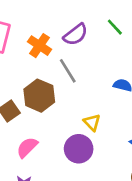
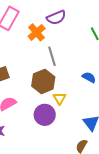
purple semicircle: (76, 35) -> (56, 17), moved
brown hexagon: (39, 96) -> (43, 81), moved

